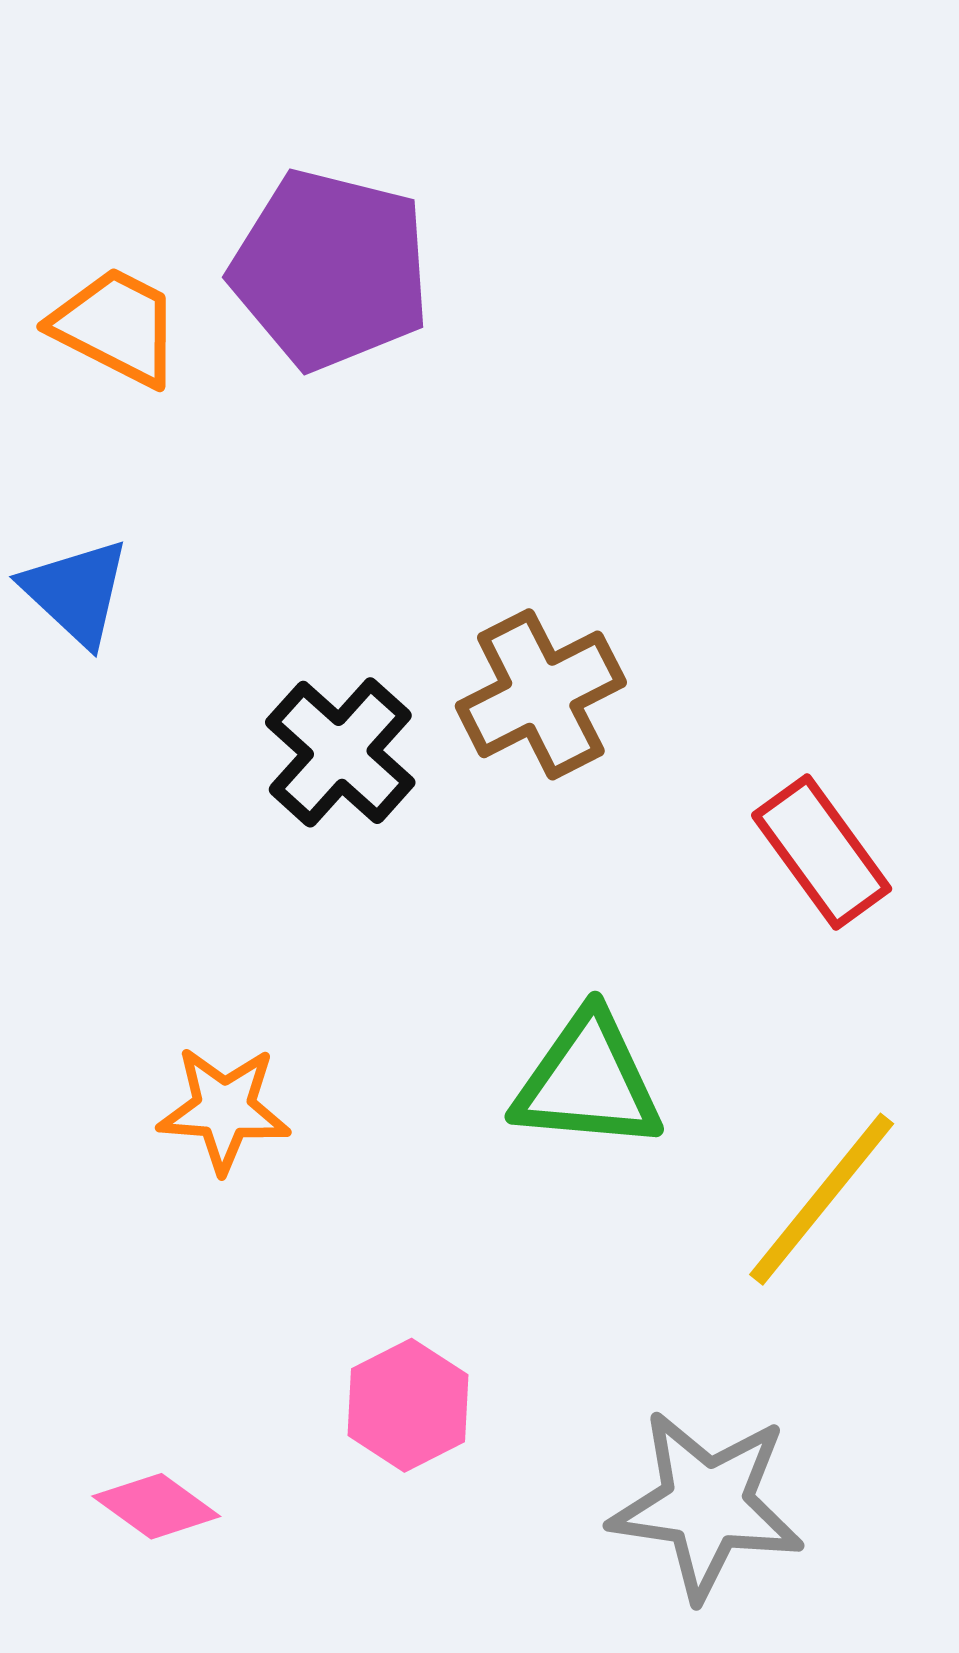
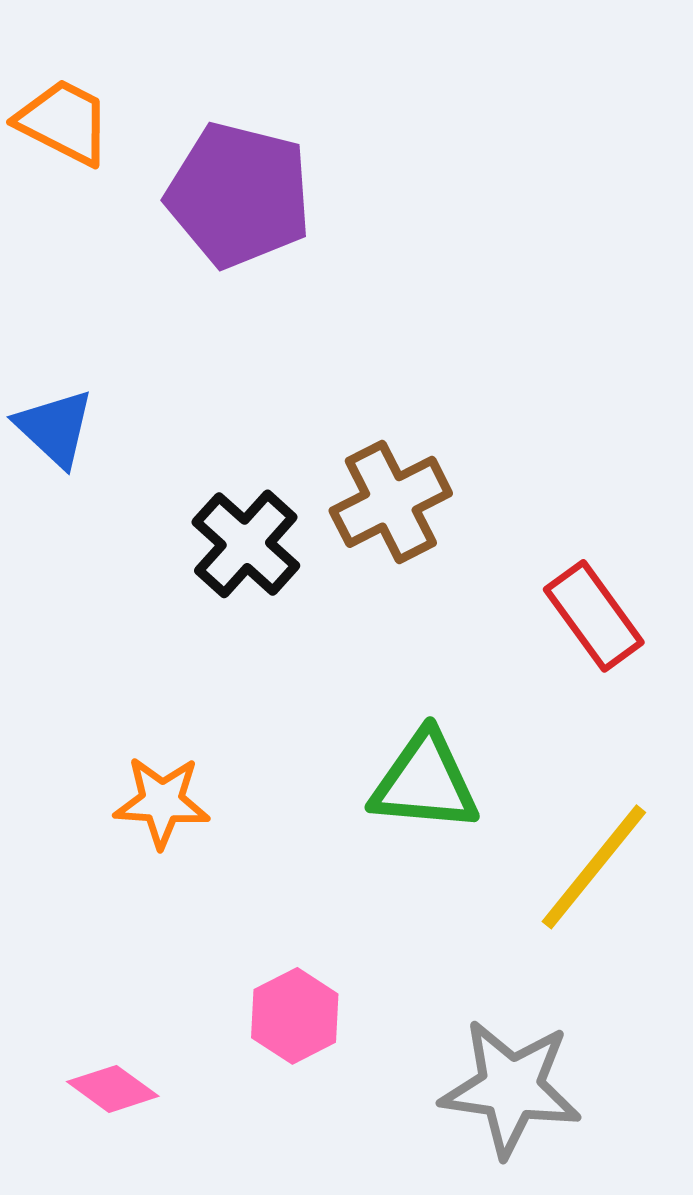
orange trapezoid: (116, 326) -> (64, 122), moved

